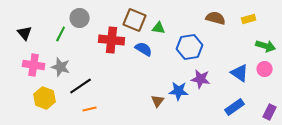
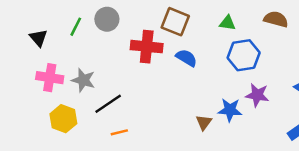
green triangle: (159, 28) -> (227, 23), moved
green line: (61, 34) -> (76, 27), moved

